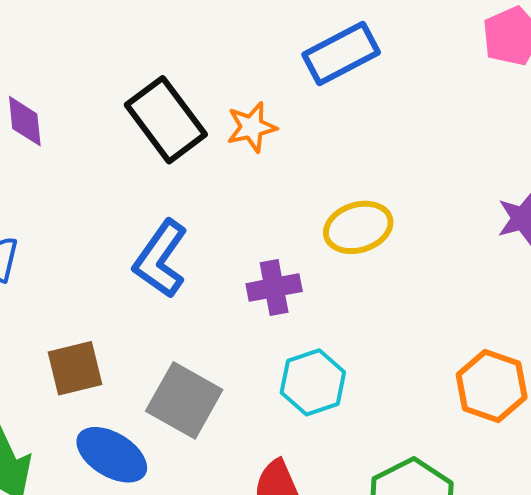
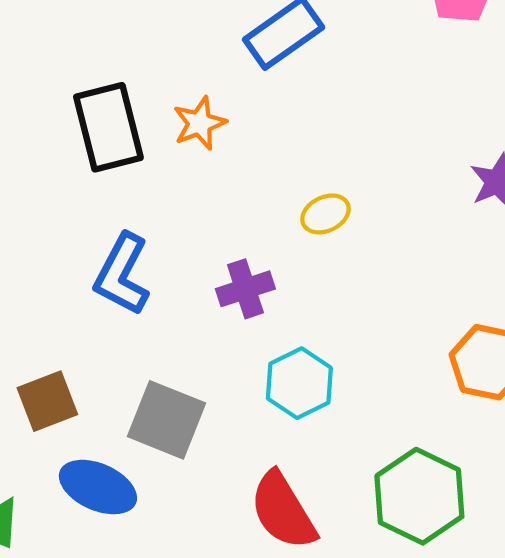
black rectangle: (166, 120) -> (108, 127), turned 30
yellow ellipse: (358, 227) -> (326, 214), size x0.7

